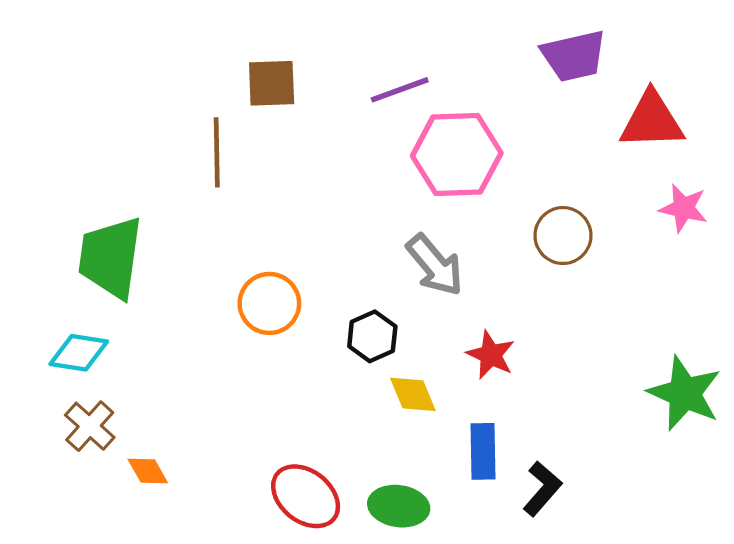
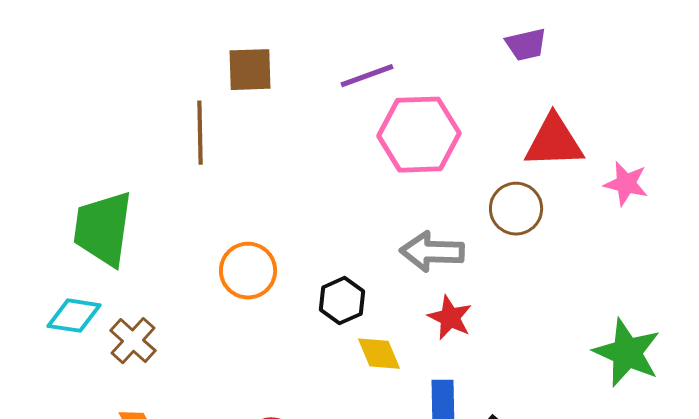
purple trapezoid: (574, 56) -> (526, 45), size x0.7
red triangle: (652, 121) -> (554, 142), moved
gray arrow: (435, 265) -> (432, 252), moved, turned 132
brown cross: (90, 426) -> (133, 341), moved

